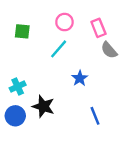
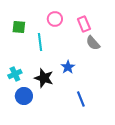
cyan line: (59, 49) -> (40, 42), moved, turned -48
black star: (43, 106) -> (44, 78), moved
blue circle: (15, 116) -> (24, 96), moved

